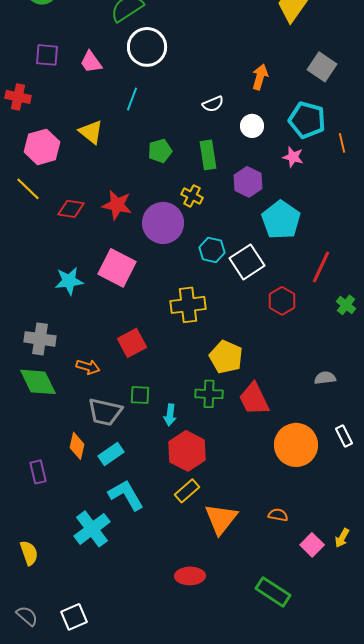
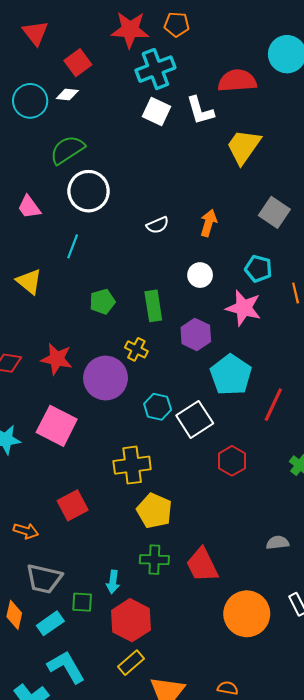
white semicircle: (213, 104) -> (158, 225), moved
cyan pentagon: (307, 120) -> (258, 269), size x0.7
pink star: (293, 157) -> (244, 308), size x1.6
red line: (321, 267) -> (273, 405), moved
yellow pentagon: (226, 357) -> (154, 511), moved
green square: (140, 395) -> (82, 602), moved

